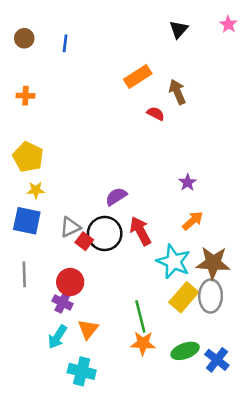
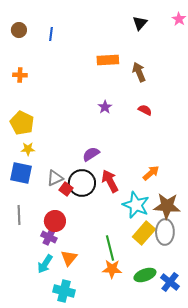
orange rectangle: (138, 77) -> (108, 60), turned 30
red semicircle: (156, 114) -> (145, 110), moved
purple star: (188, 182) -> (105, 107), moved

